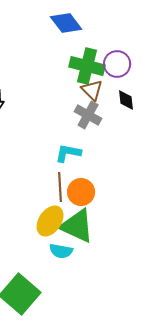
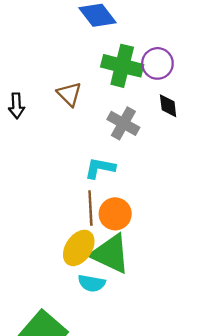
brown triangle: (92, 90) -> (69, 94), moved

